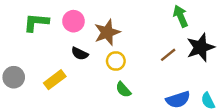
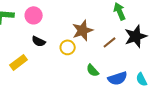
brown star: (107, 32) -> (83, 30), moved
green semicircle: (123, 90) -> (93, 70), moved

